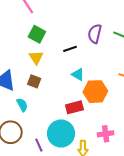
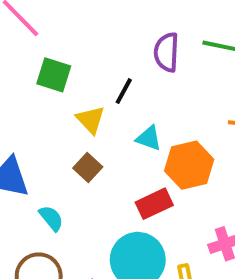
black line: (70, 49) -> (124, 91), turned -32
yellow triangle: (36, 57) -> (91, 120), moved
brown square: (34, 81) -> (88, 168), moved, turned 32

